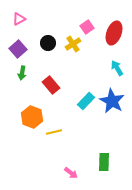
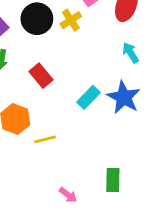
black circle: (48, 43) -> (37, 19), size x1.5

